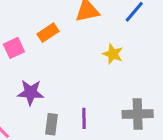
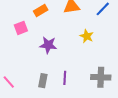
orange rectangle: (48, 33) -> (41, 10), moved
purple star: (31, 92) -> (48, 45), moved

